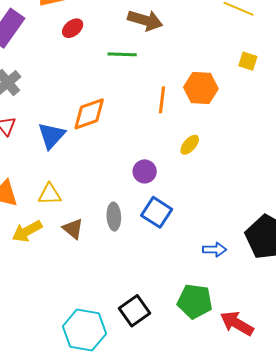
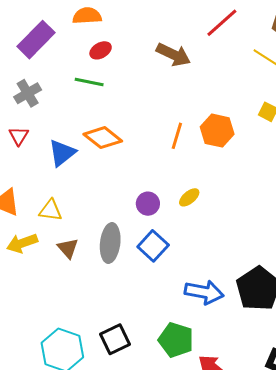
green line: (122, 54) -> (89, 82), moved
orange diamond: (89, 114) -> (103, 138), turned 48
yellow ellipse: (190, 145) -> (189, 197), moved
gray ellipse: (114, 217) -> (110, 243), size x1.4
blue arrow: (215, 250) -> (204, 292), size x1.6

